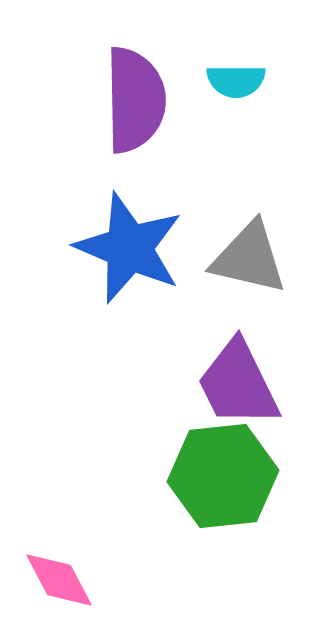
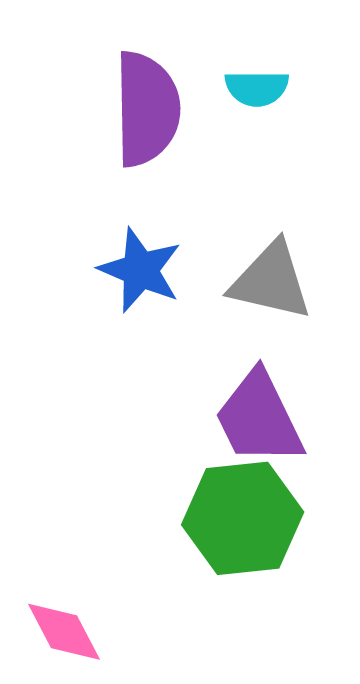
blue star: (129, 248) -> (140, 270), size x0.7

